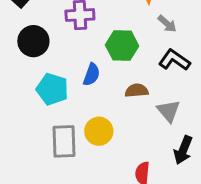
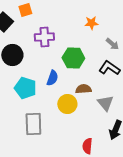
gray arrow: (167, 24) -> (112, 44), moved
yellow circle: (99, 131) -> (67, 104), moved

